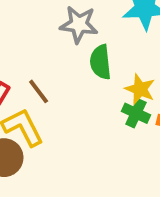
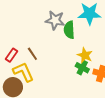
green semicircle: (100, 62) -> (69, 30), moved

